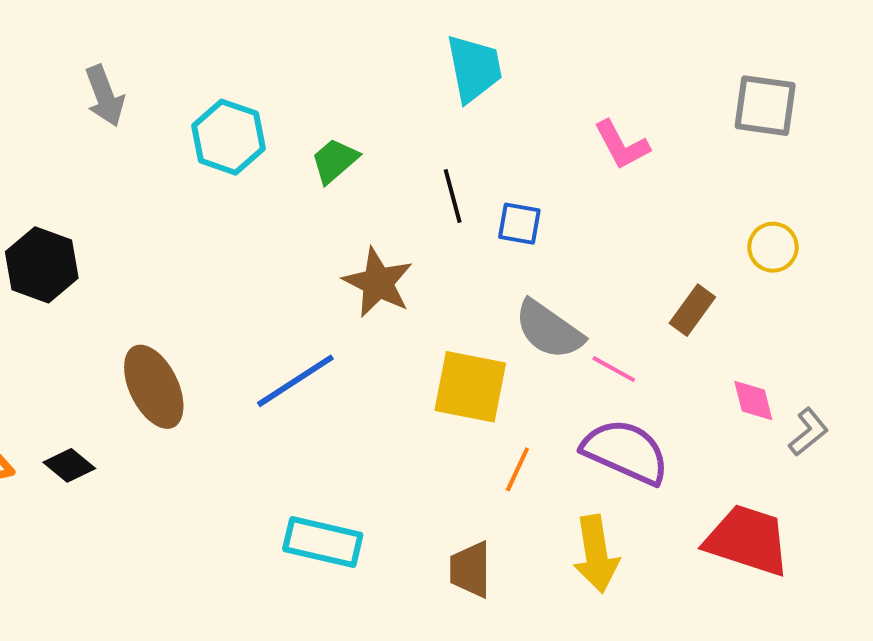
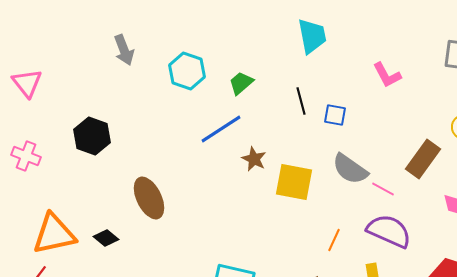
brown star: (378, 283) -> (254, 159), moved, size x0.7
brown rectangle: (692, 310) -> (423, 159), size x1.5
blue line: (295, 381) -> (221, 129), moved
yellow square: (470, 387) -> (294, 182), moved

